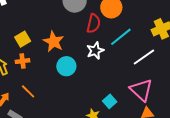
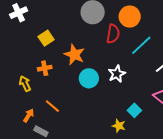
yellow square: (23, 39) -> (46, 38), moved
white star: (95, 51) -> (117, 74), moved
orange cross: (23, 61) -> (45, 68), moved

